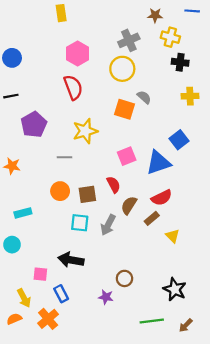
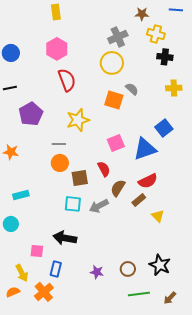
pink hexagon: (78, 54) -> (57, 49), moved
orange circle: (60, 191) -> (60, 163), moved
gray arrow: (108, 225) -> (99, 206), turned 36
brown circle: (124, 278) -> (128, 269), moved
blue rectangle: (61, 294) -> (56, 269), turned 42

